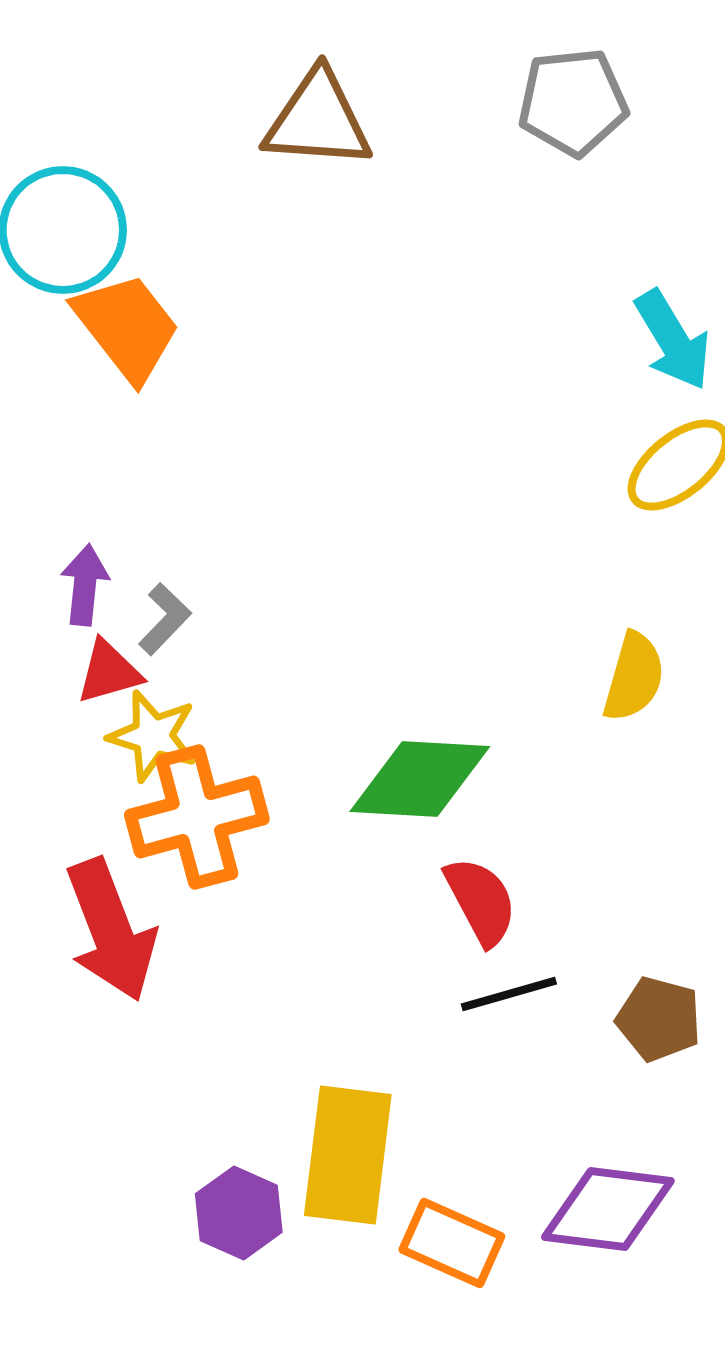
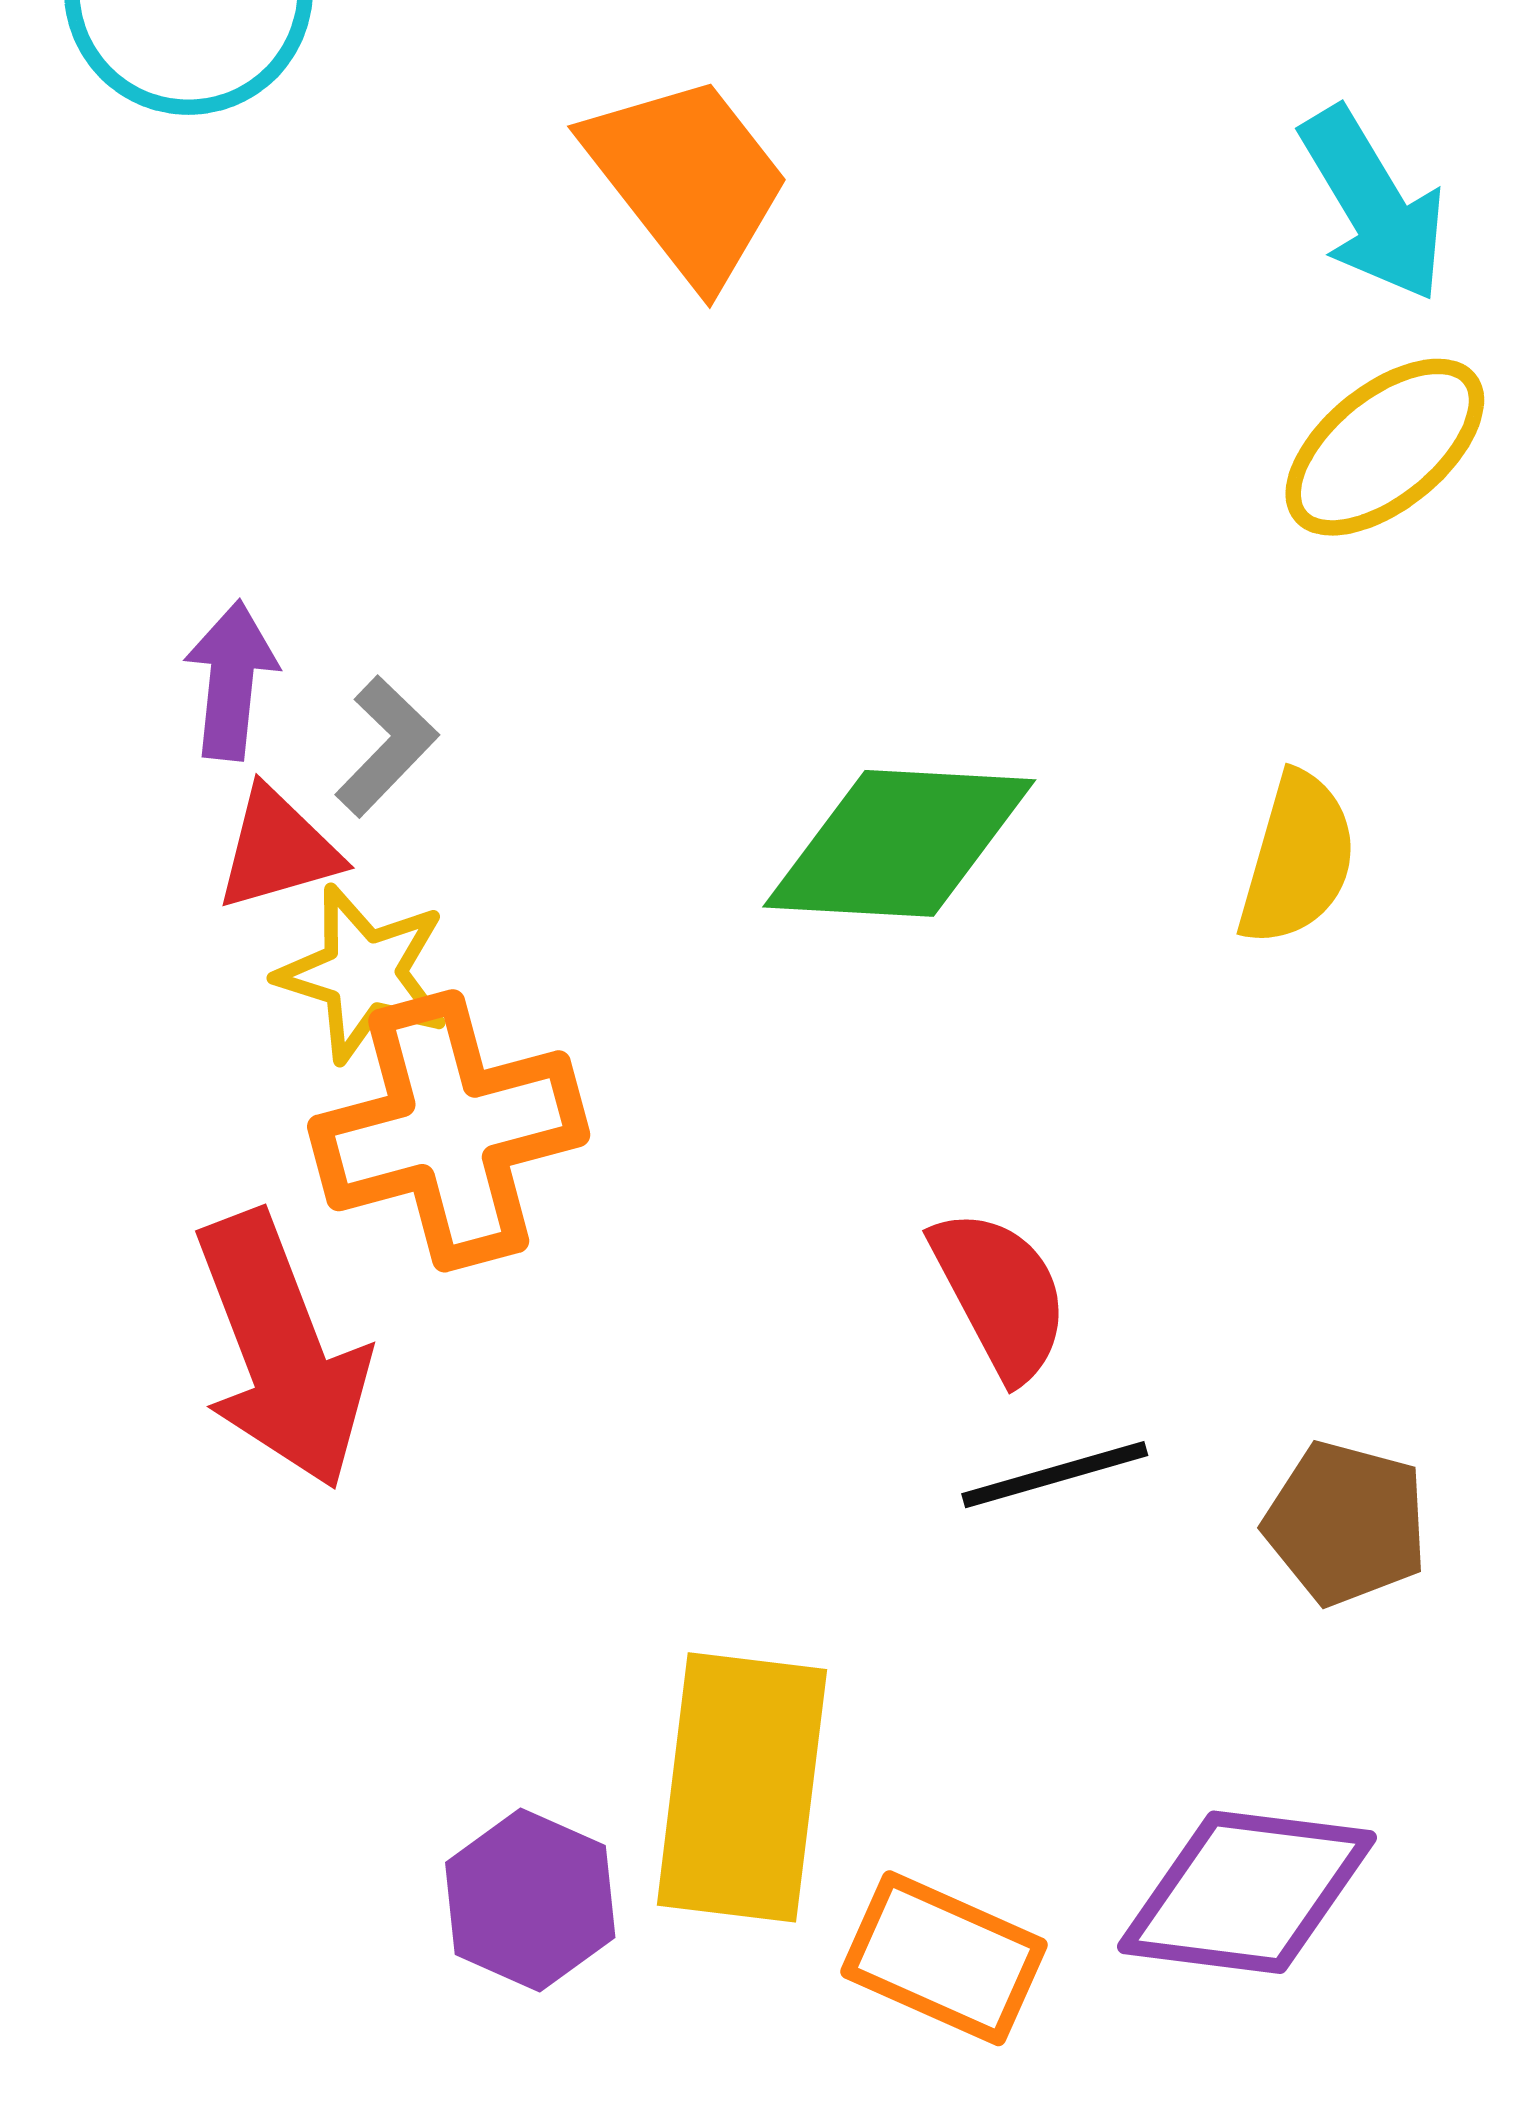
orange trapezoid: (127, 327) -> (688, 179), moved
green diamond: (420, 779) -> (899, 843), moved

